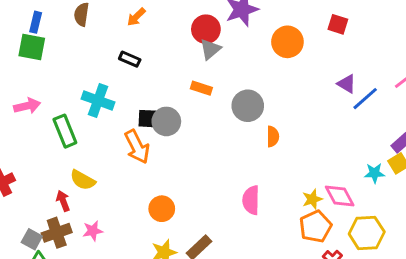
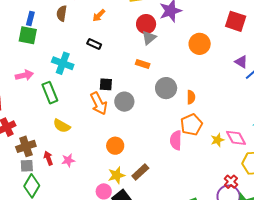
red square: (338, 24) -> (236, 21), size x1.5
orange circle: (287, 42) -> (200, 44), moved
cyan cross: (98, 100) -> (63, 63), moved
gray circle: (248, 106) -> (166, 88), moved
gray circle: (166, 121) -> (124, 102), moved
red arrow: (63, 201) -> (48, 158), moved
orange pentagon: (316, 227) -> (192, 125), moved
brown cross: (57, 233) -> (26, 146), moved
gray square: (32, 239) -> (27, 166), turned -32

